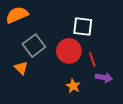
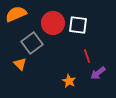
red circle: (69, 51) -> (53, 23), moved
purple arrow: (104, 77) -> (98, 73), turned 133

